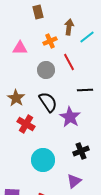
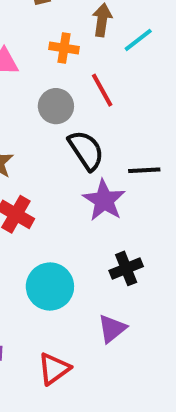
orange cross: (50, 41) -> (64, 48), turned 32
black line: (85, 90) -> (144, 170), moved
black semicircle: (48, 102) -> (86, 150), moved

